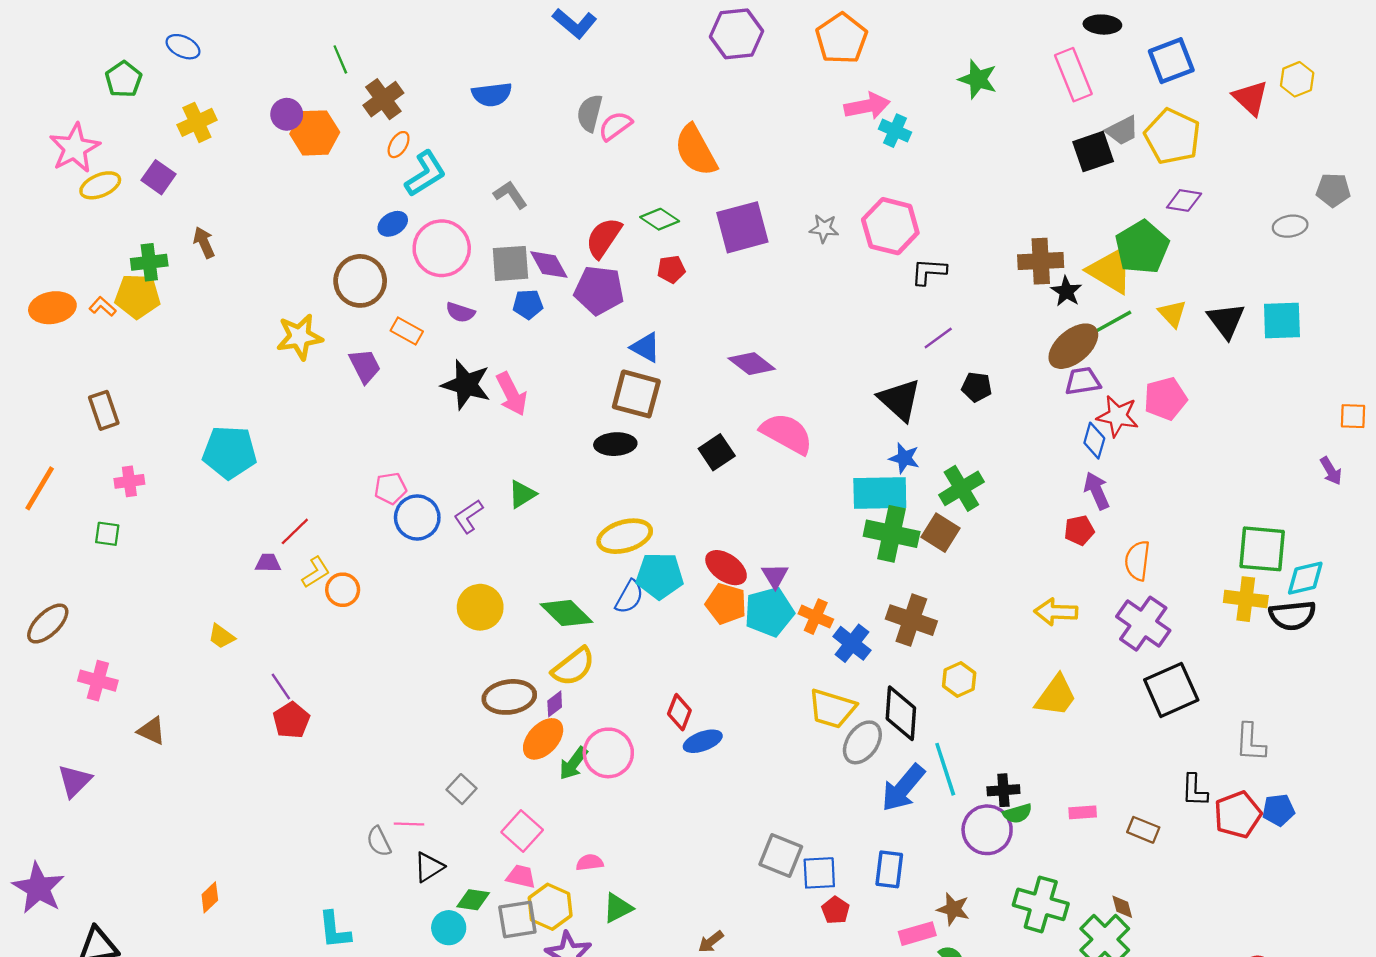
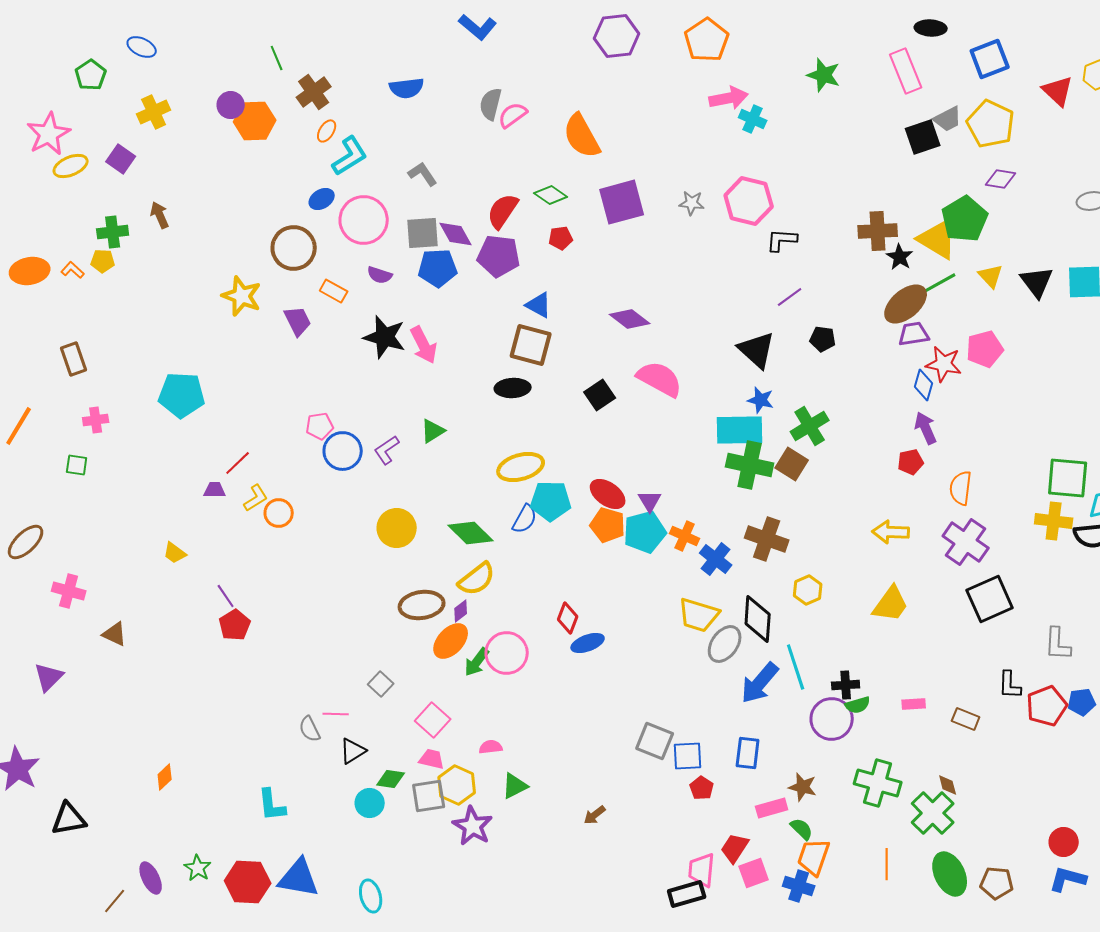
yellow pentagon: (138, 296) -> (103, 261), size x0.6
blue pentagon: (528, 304) -> (438, 268), size x1.5
yellow star: (300, 337) -> (242, 296), turned 30

